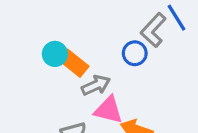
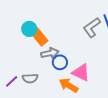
blue circle: (135, 53) -> (60, 62), moved
pink triangle: (108, 110) -> (81, 73), moved

